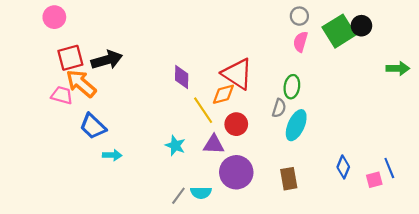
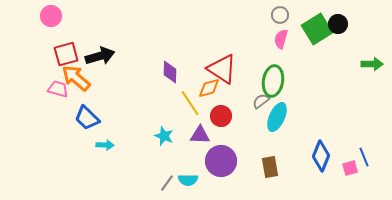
green ellipse: (292, 87) -> (273, 81), size x1.4
gray semicircle: (279, 108) -> (261, 101), turned -144
blue diamond: (343, 167) -> (321, 156), size x1.4

